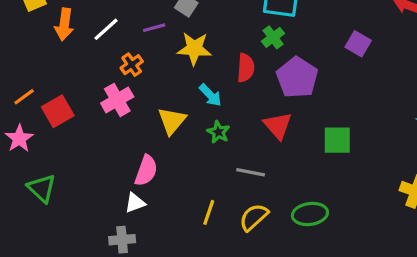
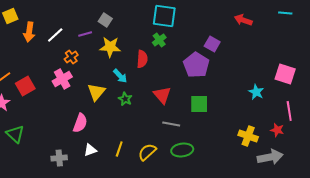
purple pentagon: (297, 77) -> (196, 65), moved
gray line: (251, 172) -> (171, 124), moved
white triangle: (135, 203) -> (90, 150), moved
gray cross: (122, 240) -> (59, 158), moved

